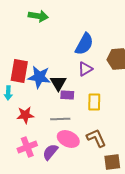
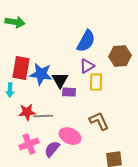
green arrow: (38, 16) -> (15, 22), moved
yellow rectangle: (94, 102) -> (96, 82), moved
gray line: (60, 119) -> (43, 116), moved
brown L-shape: (96, 138) -> (99, 121), moved

